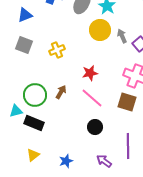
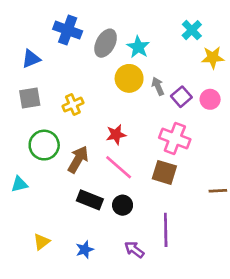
gray square: (24, 45) -> (30, 98), turned -30
brown arrow: (61, 92) -> (78, 159), size x1.5
green circle: (35, 95) -> (44, 145), moved
black rectangle: (34, 123) -> (90, 200), moved

